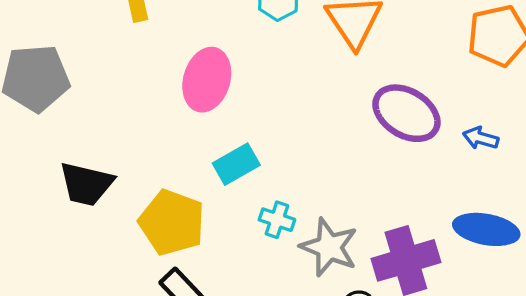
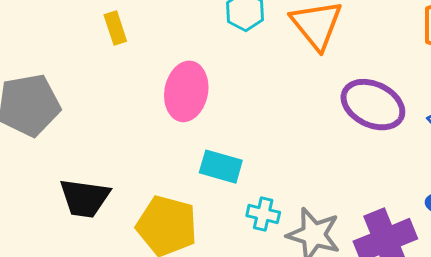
cyan rectangle: (236, 164) -> (221, 167), turned 51

